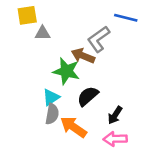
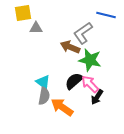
green star: (66, 71) -> (90, 60), moved
cyan triangle: (51, 97) -> (43, 82), turned -49
pink arrow: (115, 139) -> (90, 84), moved, turned 48

